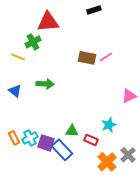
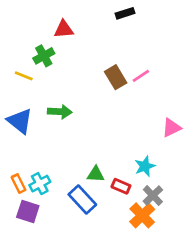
red triangle: (48, 22) -> (64, 29), size x0.7
brown rectangle: (87, 58) -> (116, 77), turned 48
blue triangle: (15, 91) -> (20, 121), size x1.5
purple square: (46, 143) -> (28, 212), moved
gray cross: (128, 155) -> (153, 196), moved

